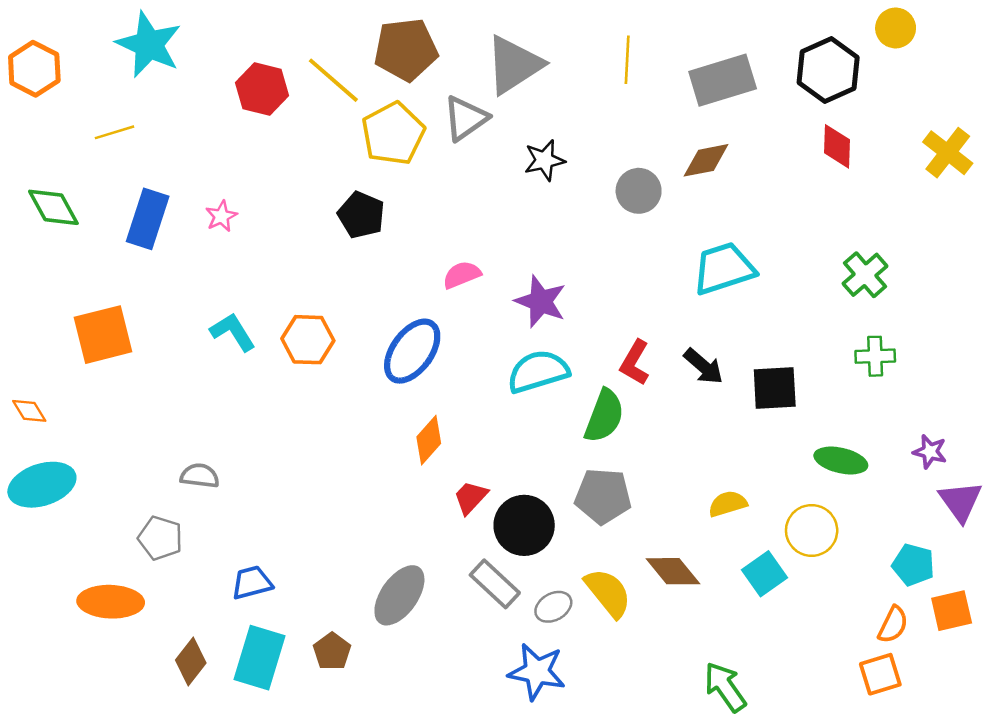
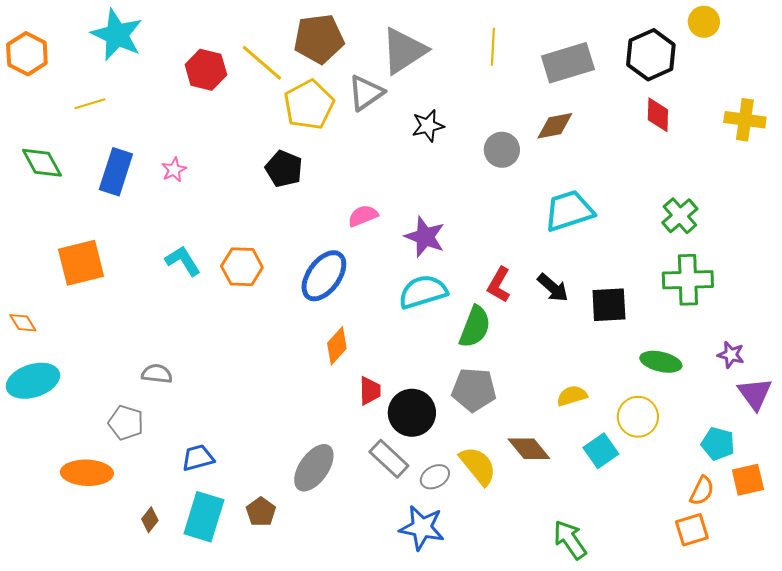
yellow cross: (948, 153) -> (745, 120), turned -30
green cross: (875, 356) -> (688, 280), size x1.6
red trapezoid: (471, 497) -> (370, 391), turned 136
brown diamond: (191, 661) -> (150, 520), size x0.7

